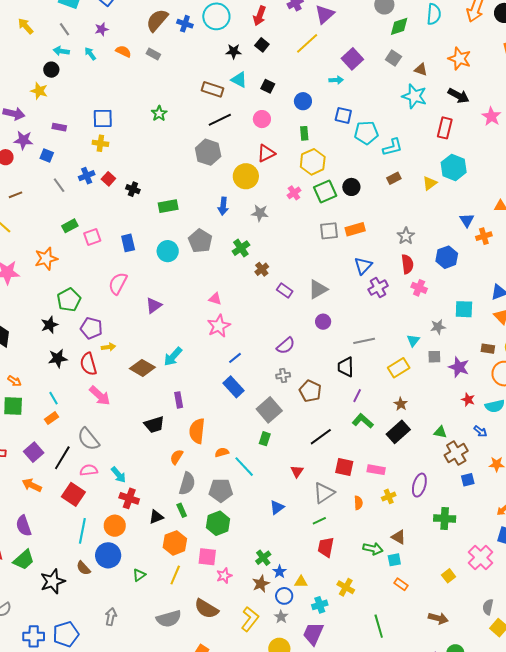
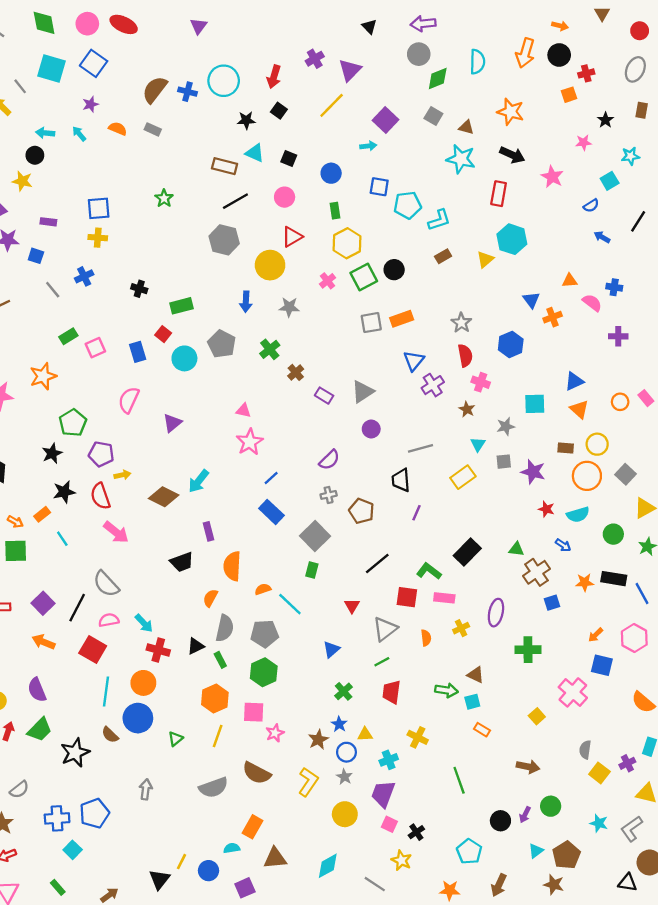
gray line: (65, 29) -> (20, 86), moved
red square: (108, 179) -> (163, 334), moved
brown star: (401, 404) -> (467, 409), moved
orange rectangle: (51, 418) -> (42, 514), moved
green L-shape: (363, 421) -> (429, 571), moved
black triangle: (156, 517) -> (196, 646), moved
green cross: (263, 558) -> (344, 691), moved

